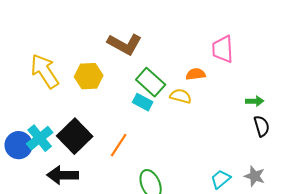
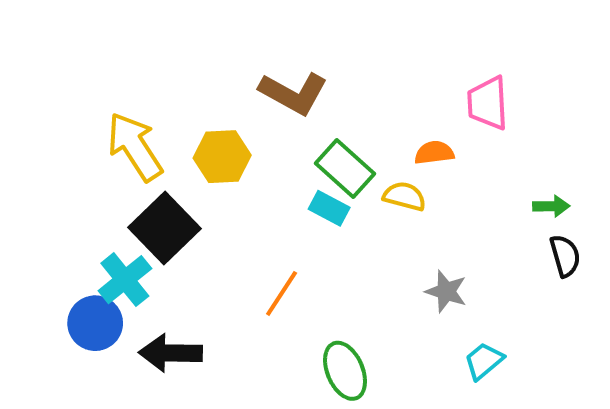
black square: (75, 136) -> (165, 228), moved
blue circle: (19, 145) -> (95, 323), moved
gray star: (255, 176) -> (446, 291), moved

